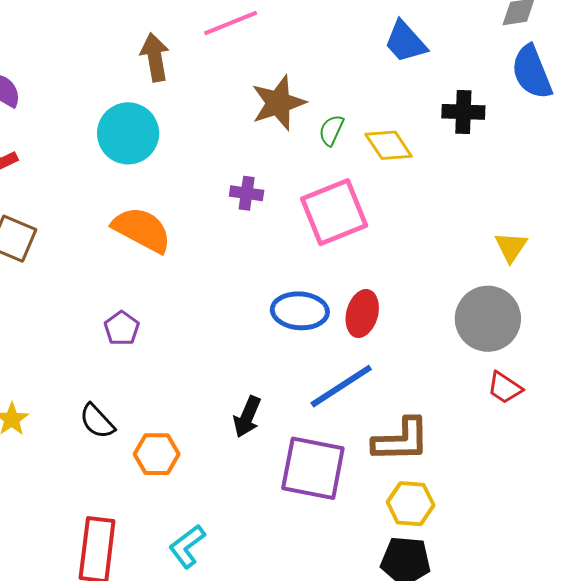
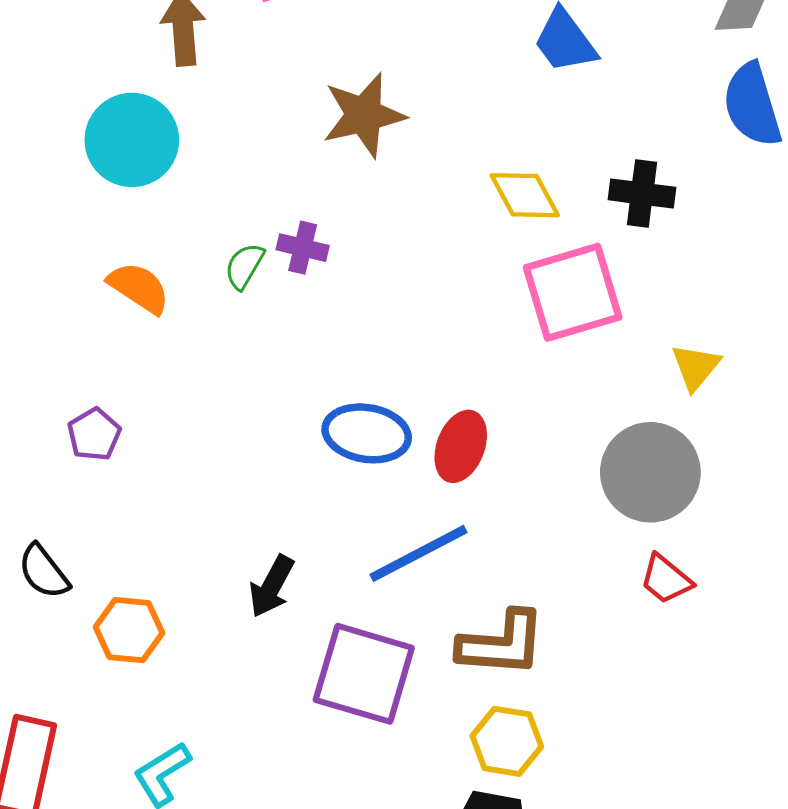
black cross: (463, 112) -> (642, 194), moved
green semicircle: (331, 130) -> (244, 266), moved
pink square: (334, 212) -> (573, 292), moved
orange semicircle: (142, 230) -> (139, 288), size x0.7

